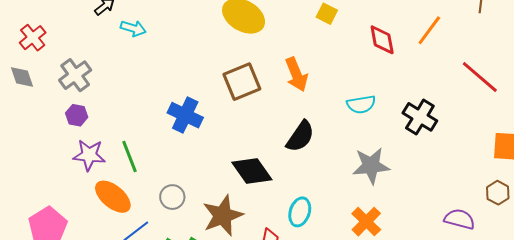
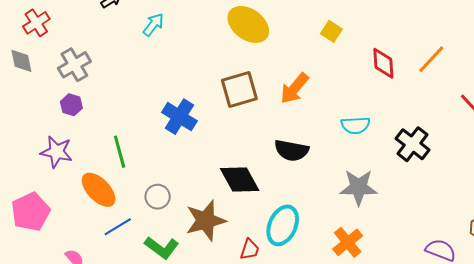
cyan arrow: (133, 28) -> (153, 25), moved, turned -75
orange arrow: (296, 74) -> (294, 88), turned 56
black semicircle: (300, 136) -> (292, 150), turned 60
purple star: (89, 155) -> (57, 152), moved
cyan ellipse: (300, 212) -> (283, 225), size x1.4

